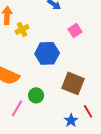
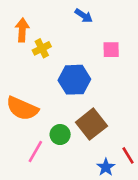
pink square: (75, 30) -> (111, 50), turned 32
brown square: (73, 83) -> (91, 124), moved, turned 30

